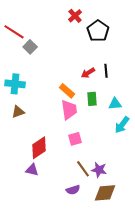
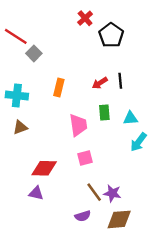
orange rectangle: (67, 91) -> (59, 88), moved, turned 63
red diamond: (39, 148) -> (44, 168), turned 35

